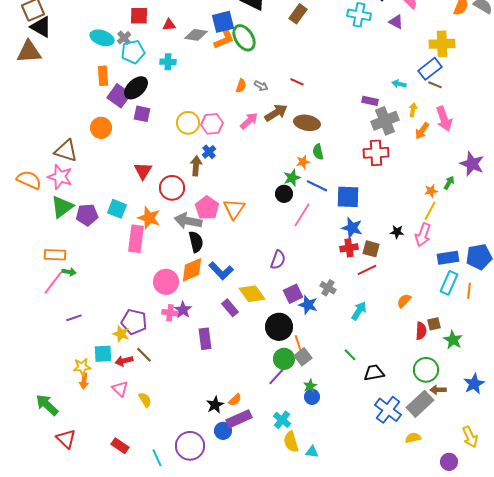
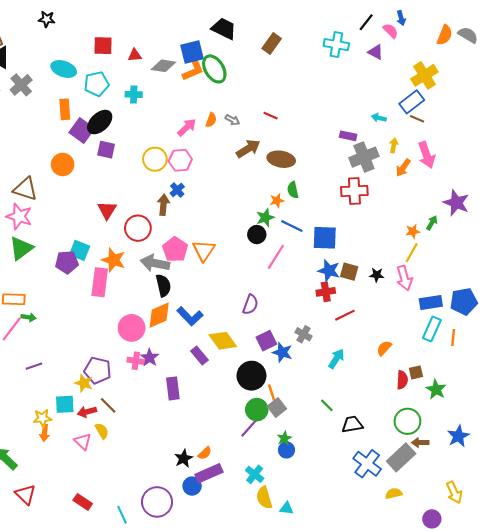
gray cross: (124, 38) -> (21, 85), moved, size x1.5
yellow cross: (442, 44) -> (424, 75), turned -30
pink arrow: (249, 121) -> (187, 127), moved
purple pentagon: (87, 215) -> (67, 262), moved
pink arrow: (423, 235) -> (404, 278), turned -35
brown square: (371, 249) -> (349, 272), moved
yellow semicircle: (145, 400) -> (102, 431), moved

